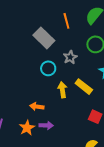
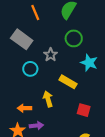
orange line: (66, 21) -> (35, 13), moved
yellow arrow: (62, 90) -> (48, 99), moved

